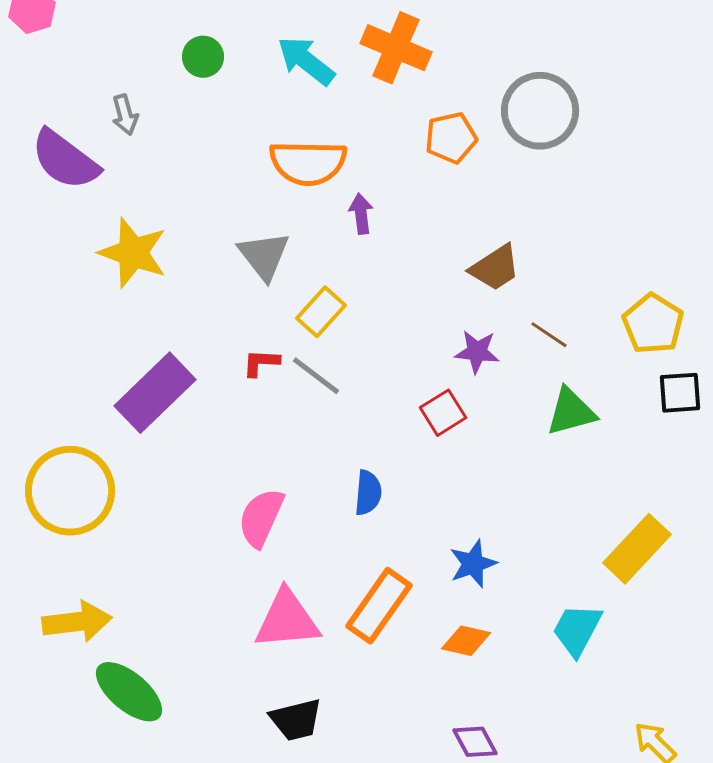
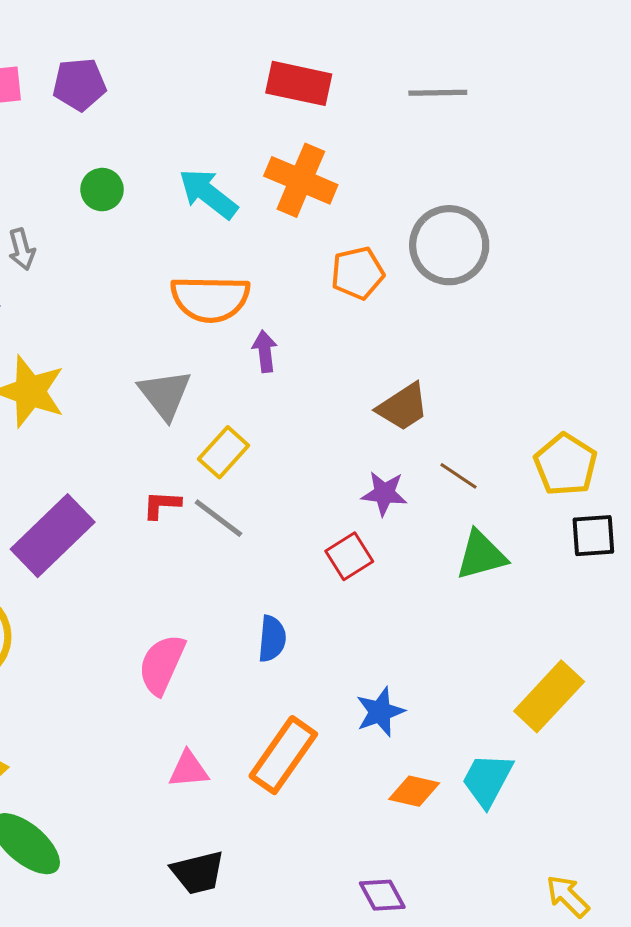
pink triangle: (287, 620) -> (189, 769), size x0.6
orange diamond: (466, 641) -> (414, 791), moved

